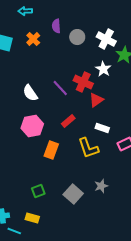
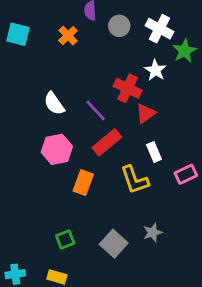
orange cross: (33, 39) -> (68, 36), moved
purple line: (60, 88) -> (96, 110), moved
red rectangle: (68, 121) -> (107, 142), size x1.5
white rectangle: (102, 128) -> (154, 152), turned 48

